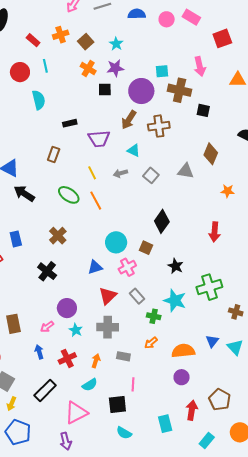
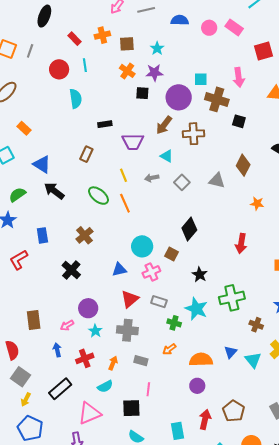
brown square: (86, 42) -> (127, 44), turned 35
gray rectangle: (137, 296) -> (159, 302), turned -35

